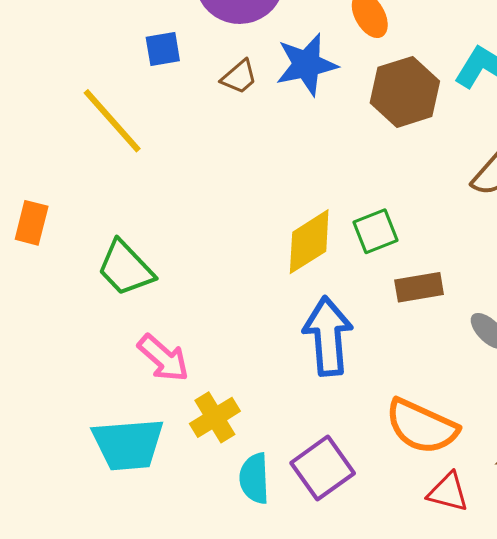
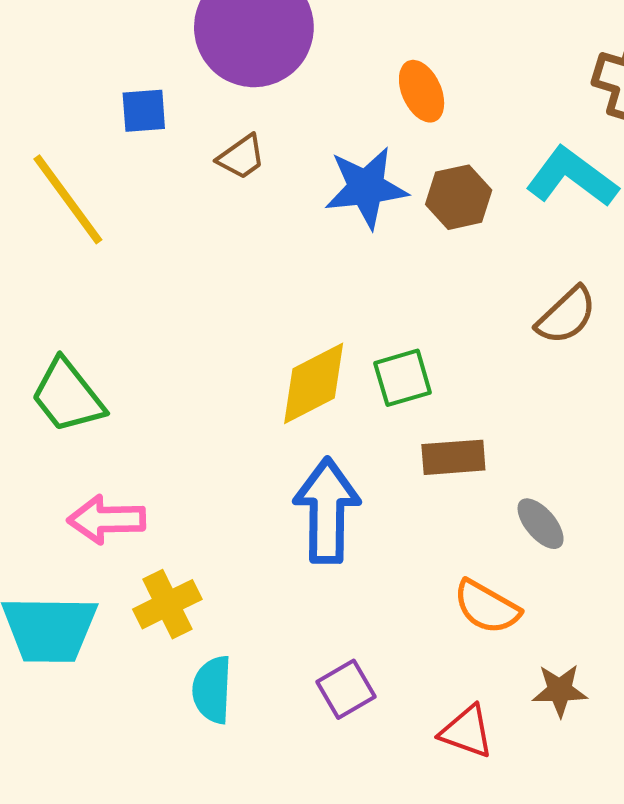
blue star: (307, 65) -> (366, 188), moved
brown hexagon: (405, 92) -> (459, 197), size x0.7
pink arrow: (163, 358) -> (107, 519), turned 132
orange semicircle: (422, 426) -> (487, 607), moved, size x0.7
purple square: (323, 468) -> (346, 689), moved, size x0.7

